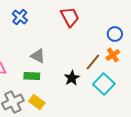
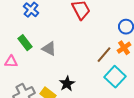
green rectangle: (32, 76) -> (25, 43), moved, turned 49
black star: (72, 78) -> (67, 84), moved

